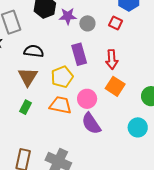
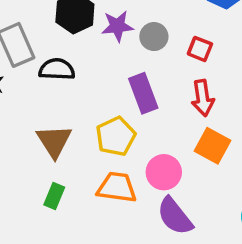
red square: (116, 23) -> (200, 49), moved
black semicircle: (34, 51) -> (57, 69), moved

